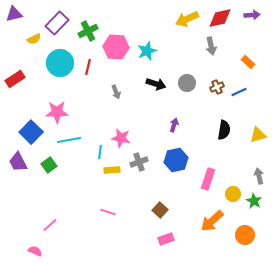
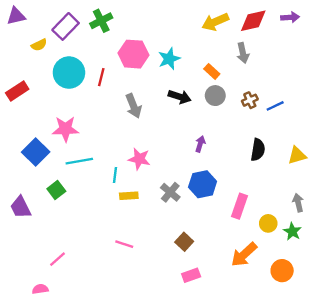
green cross: (88, 31) -> (101, 21), moved
orange rectangle: (248, 62) -> (212, 71), moved
gray arrow: (116, 92) -> (133, 106), size x1.5
purple trapezoid: (18, 162) -> (21, 207), moved
gray cross: (139, 162) -> (170, 192), moved, turned -30
pink semicircle: (35, 251) -> (40, 289), turned -32

